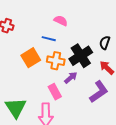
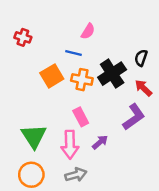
pink semicircle: (61, 21) -> (88, 31), turned 96
purple arrow: (71, 78) -> (100, 142), moved

